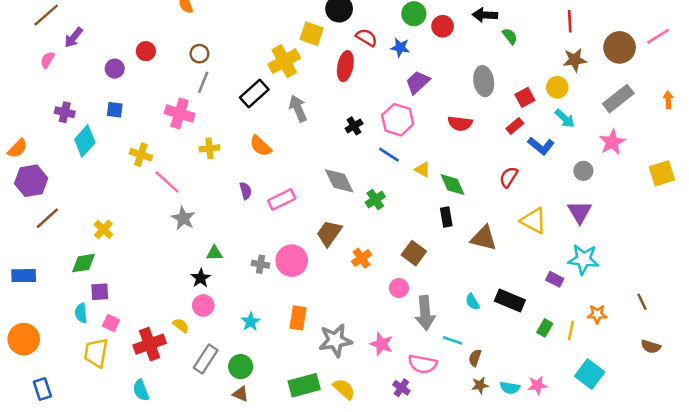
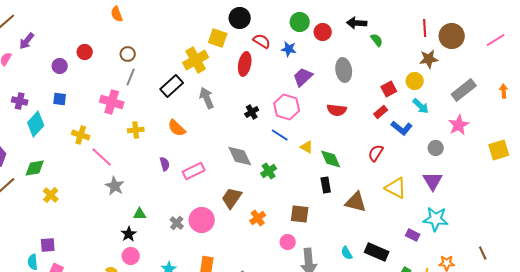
brown circle: (620, 47) -> (452, 36), moved
gray ellipse: (484, 81) -> (344, 70), moved
brown square: (414, 253) -> (300, 214), turned -30
green diamond: (84, 263) -> (35, 168), moved
gray cross: (261, 264) -> (177, 223), turned 32

